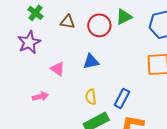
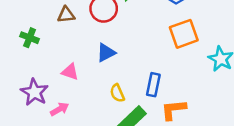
green cross: (35, 13) -> (30, 38), moved
purple star: (29, 42) -> (34, 92), moved

